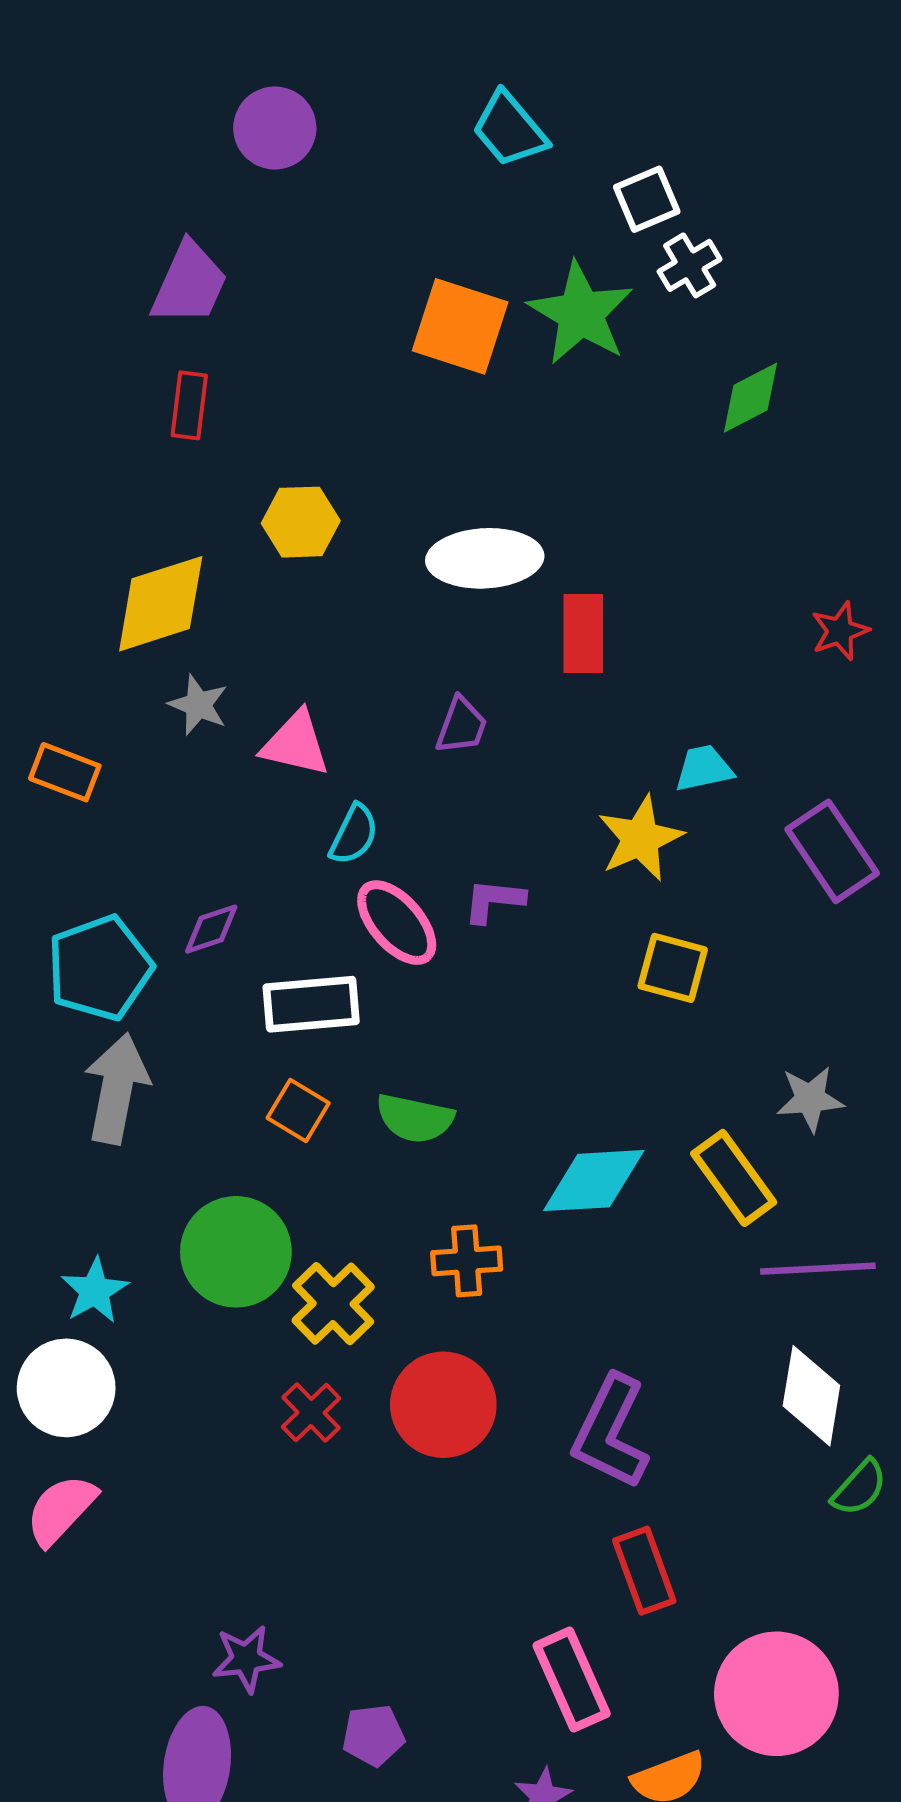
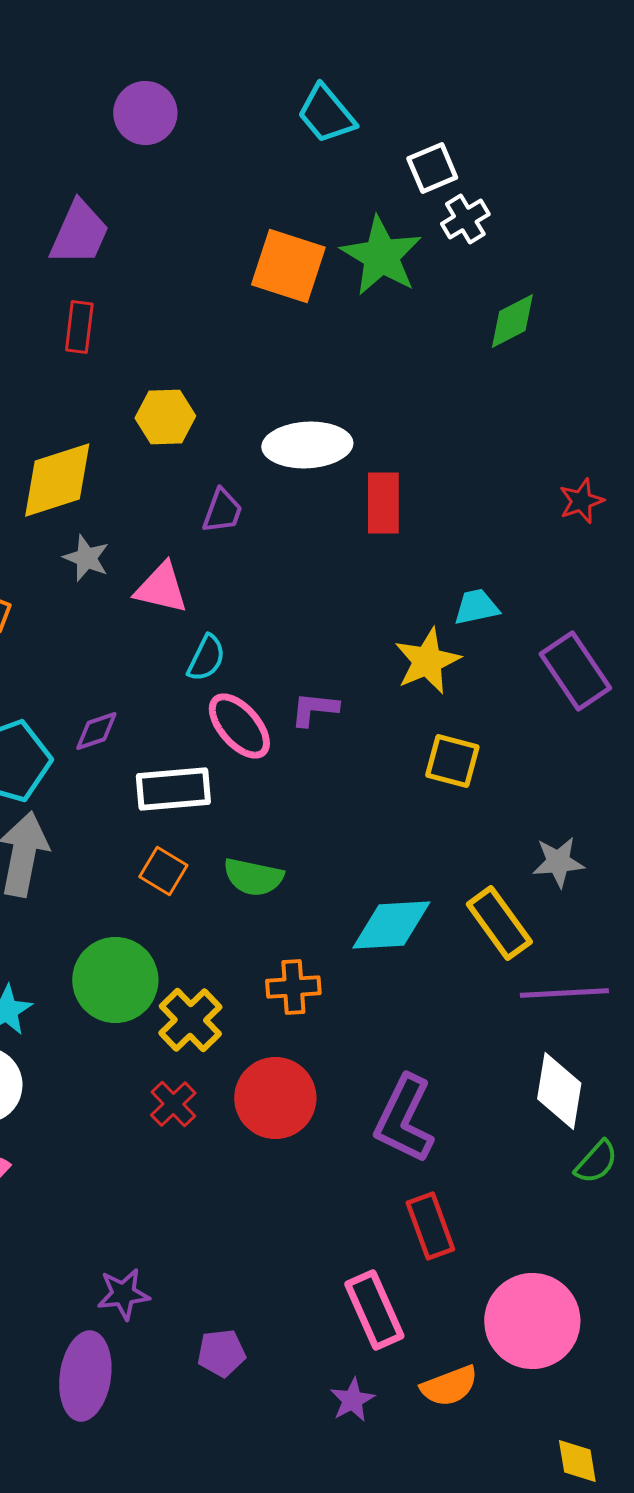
purple trapezoid: (461, 726) -> (222, 511), moved

